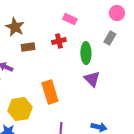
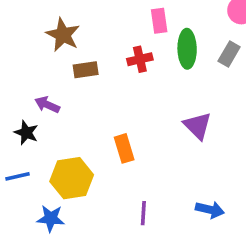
pink rectangle: (70, 19) -> (159, 21), turned 56
green ellipse: (86, 53) -> (187, 49), moved
orange rectangle: (50, 92) -> (124, 148), size x0.7

